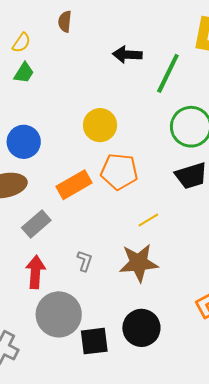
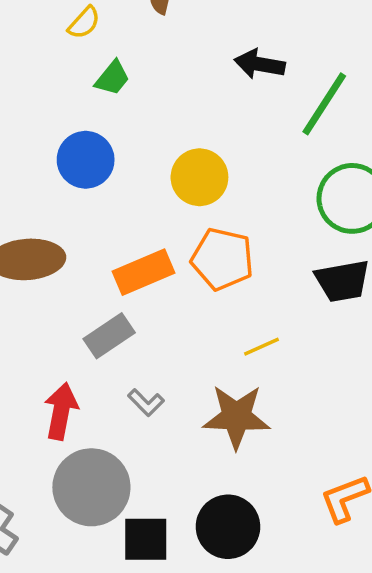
green trapezoid: (24, 73) -> (112, 78), moved
blue circle: (24, 142) -> (86, 160), moved
gray rectangle: (36, 224) -> (109, 336), moved
gray L-shape: (85, 261) -> (146, 402), turned 110

